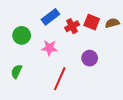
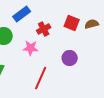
blue rectangle: (50, 17) -> (22, 14), moved
red cross: (72, 26) -> (44, 29), moved

